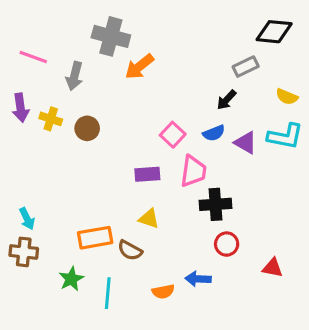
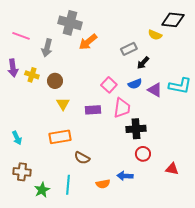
gray rectangle: (246, 67) -> (129, 49), moved
yellow semicircle: (287, 97) -> (155, 35), moved
yellow triangle: (149, 219) -> (63, 104), moved, turned 40
orange rectangle: (95, 238) -> (60, 137), moved
brown cross: (24, 252) -> (22, 172), moved
green star: (71, 279) -> (42, 190), moved

